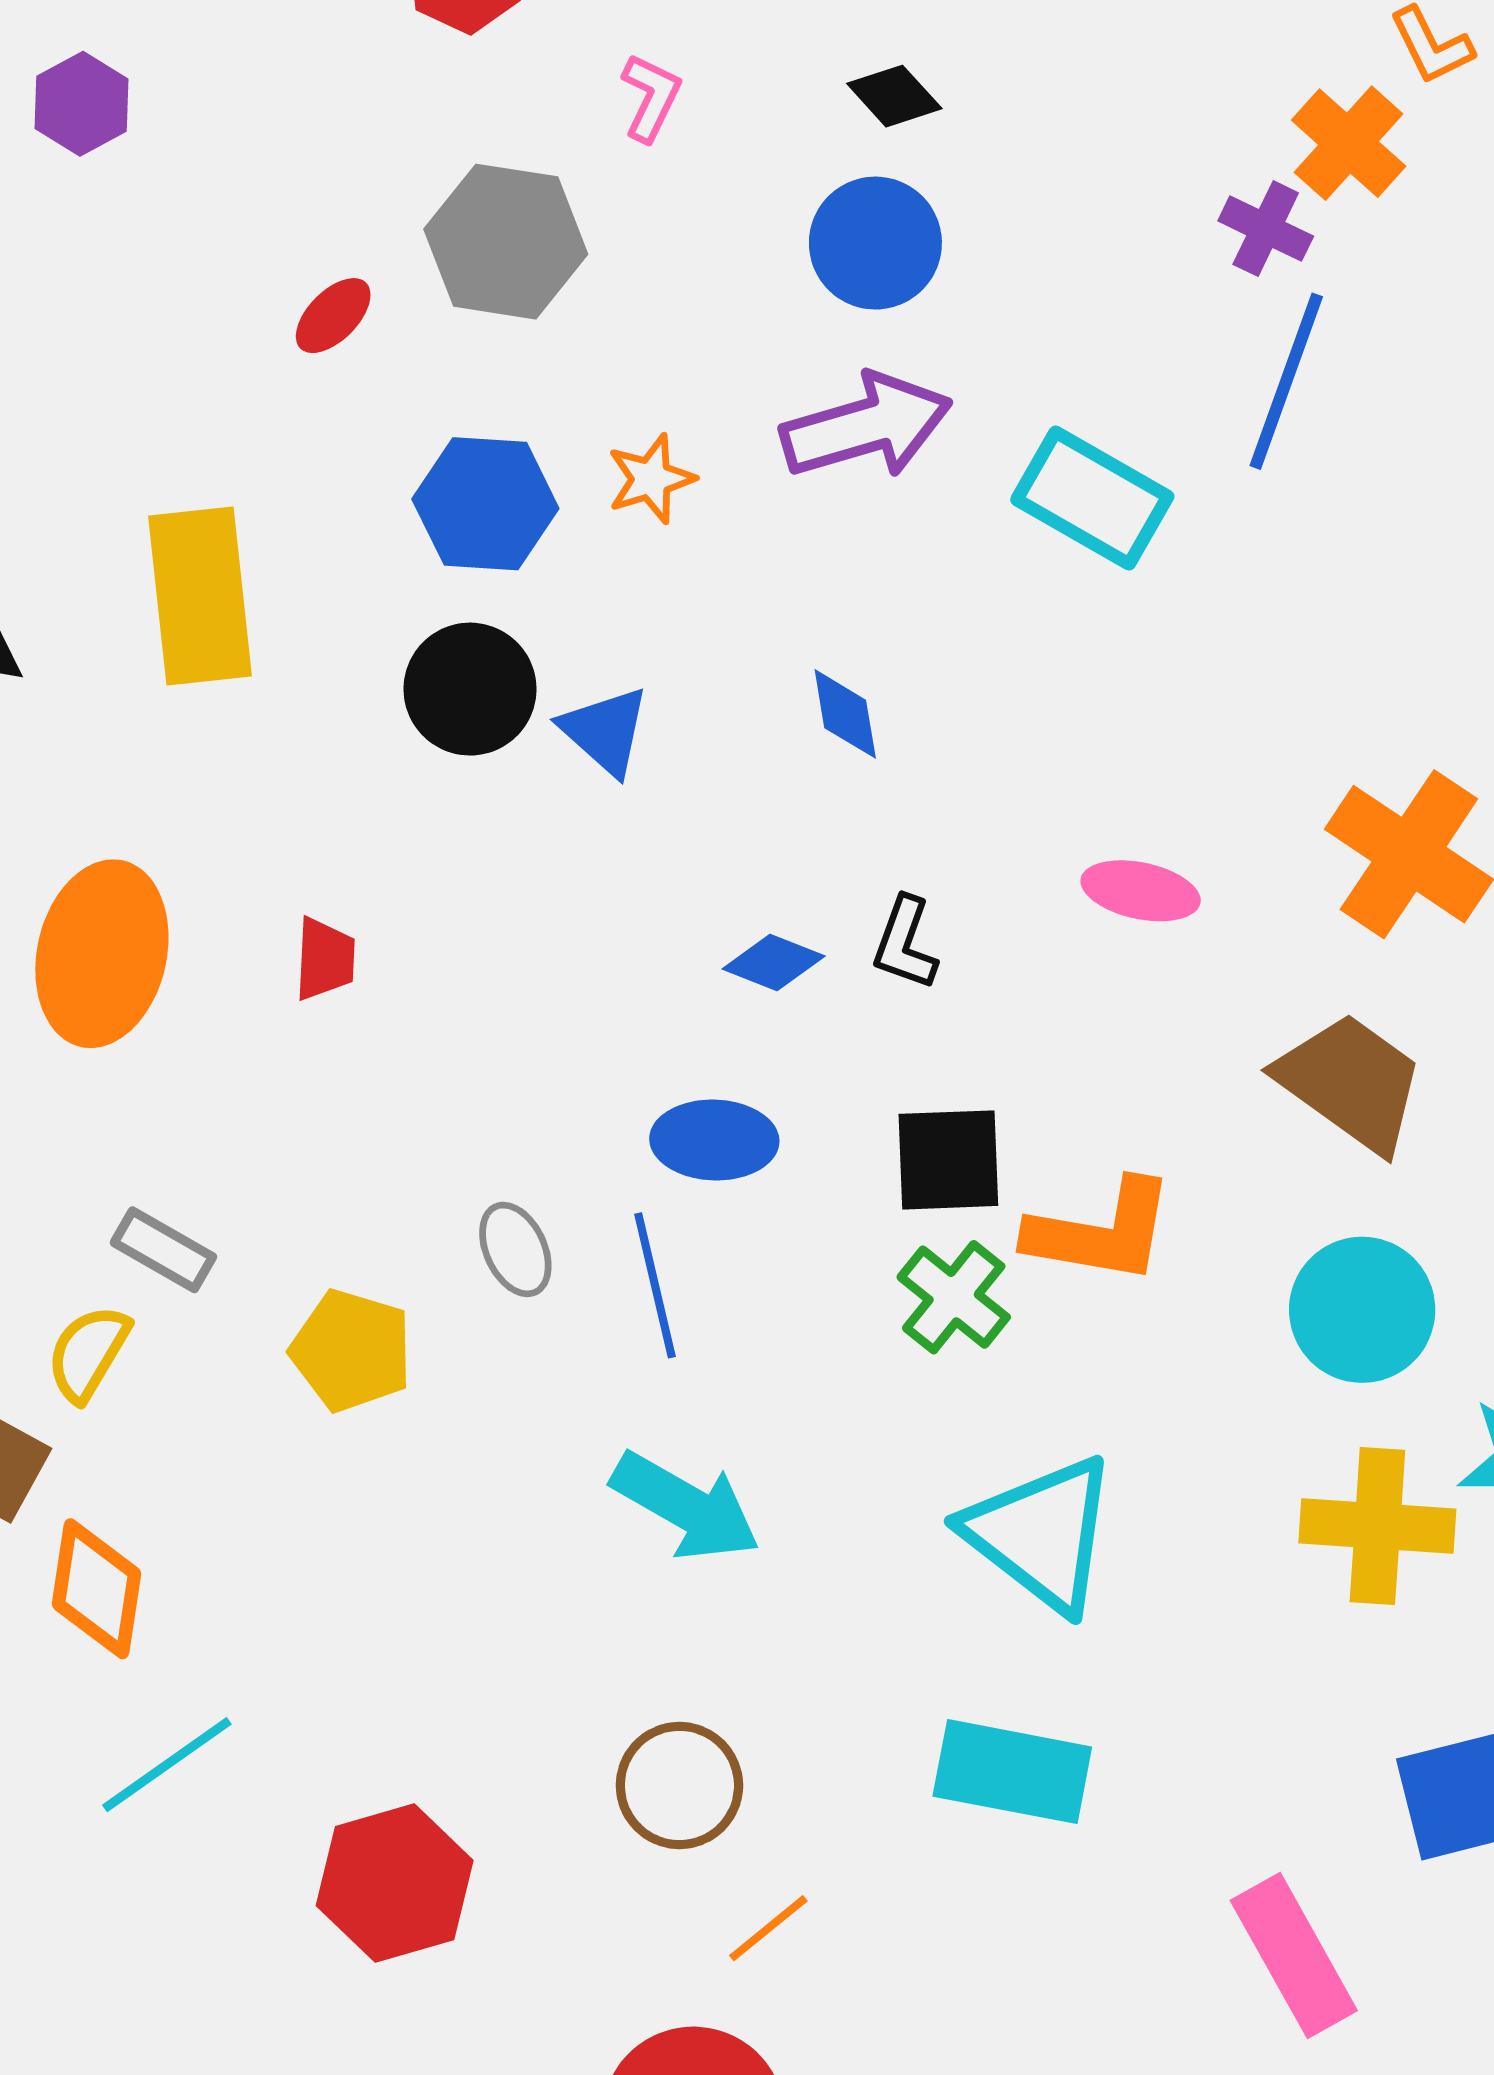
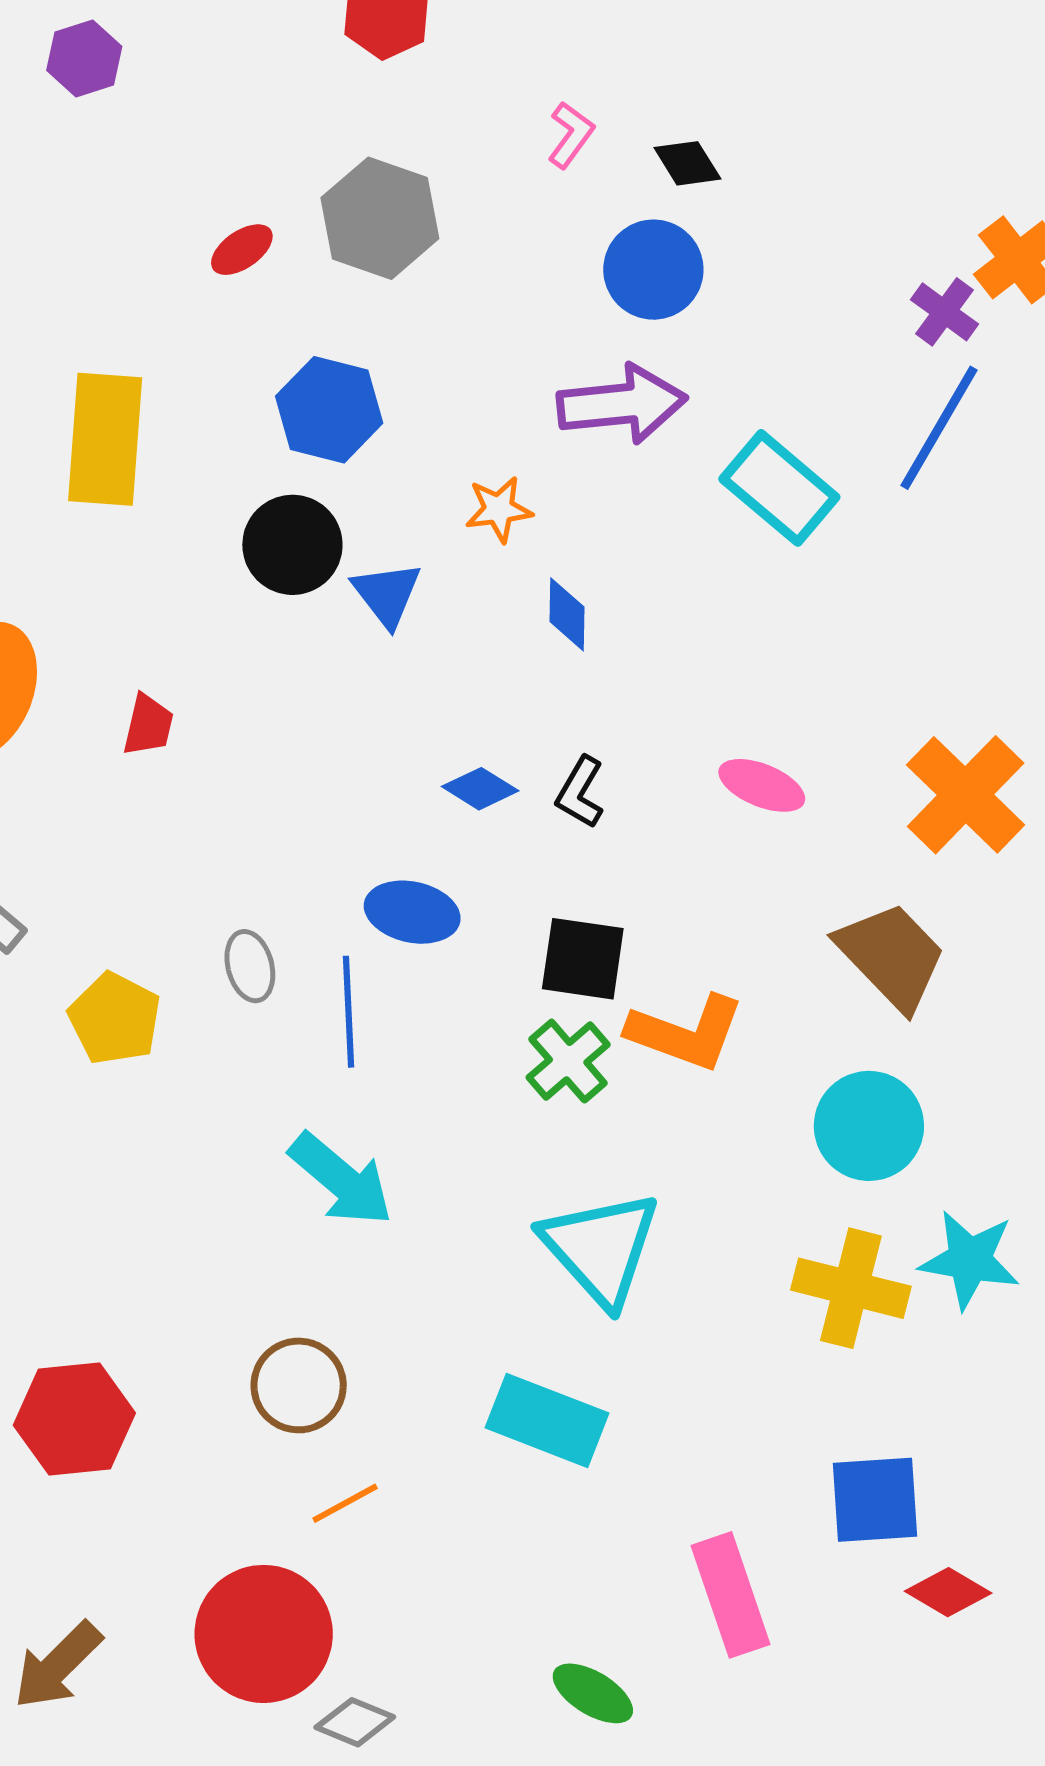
pink L-shape: (651, 97) -> (571, 135), moved
orange star: (651, 479) -> (499, 509), moved

